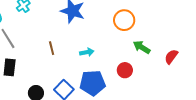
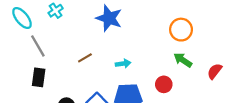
orange circle: (124, 20) -> (181, 30), moved
brown line: (52, 48) -> (85, 58), turned 72

